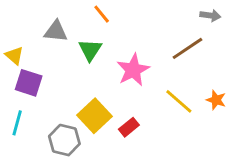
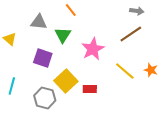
gray arrow: (210, 16) -> (137, 11), moved
purple square: (29, 83) -> (43, 58), moved
red rectangle: (129, 127) -> (90, 89), turned 40

